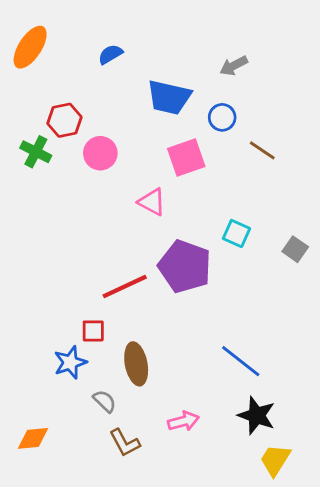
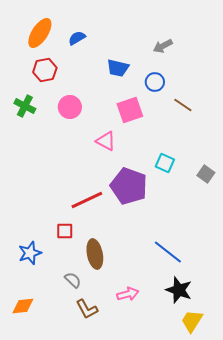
orange ellipse: (30, 47) -> (40, 33), moved
blue trapezoid: (169, 97) -> (118, 68), size x0.7
red hexagon: (64, 120) -> (45, 70), moved
blue star: (70, 362) -> (30, 253), moved

